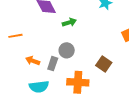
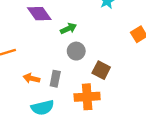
gray circle: (67, 50) -> (76, 51), moved
brown square: (104, 64) -> (101, 70), moved

